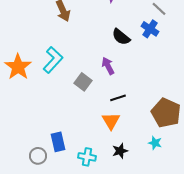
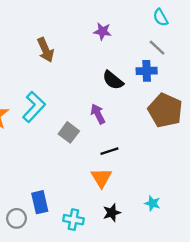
blue cross: (150, 29) -> (147, 71), turned -36
brown pentagon: (166, 113) -> (165, 110), moved

